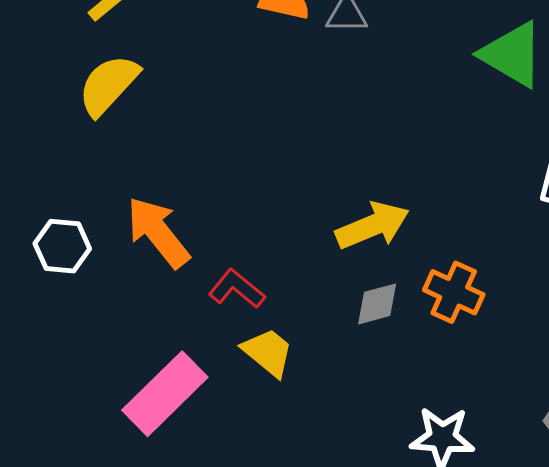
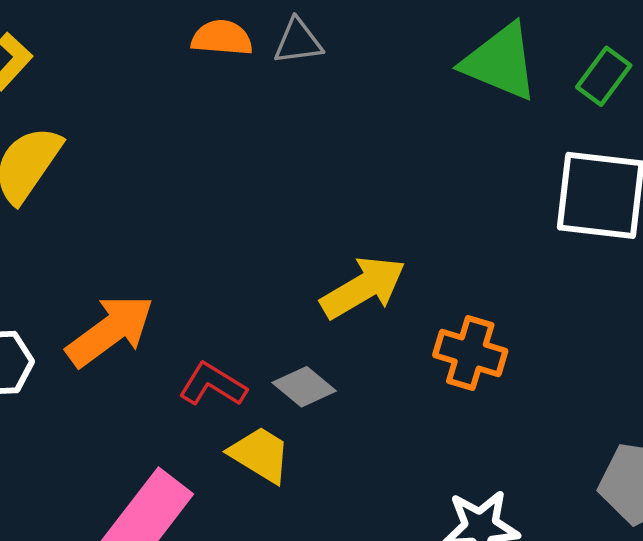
orange arrow: (158, 232) -> (110, 331), turned 100
gray diamond: (377, 304) -> (304, 387), moved, turned 63

